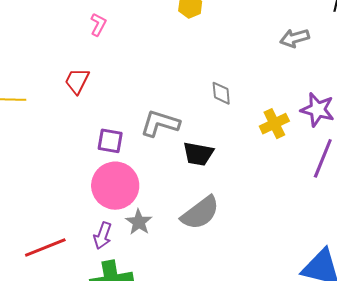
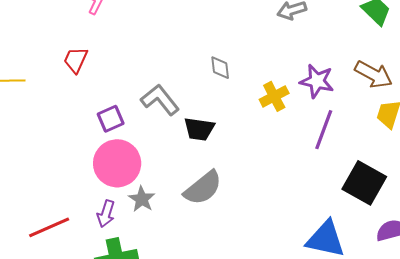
gray L-shape: (160, 123) -> (160, 100), turned 36
purple square: (110, 141) -> (111, 119), turned -32

